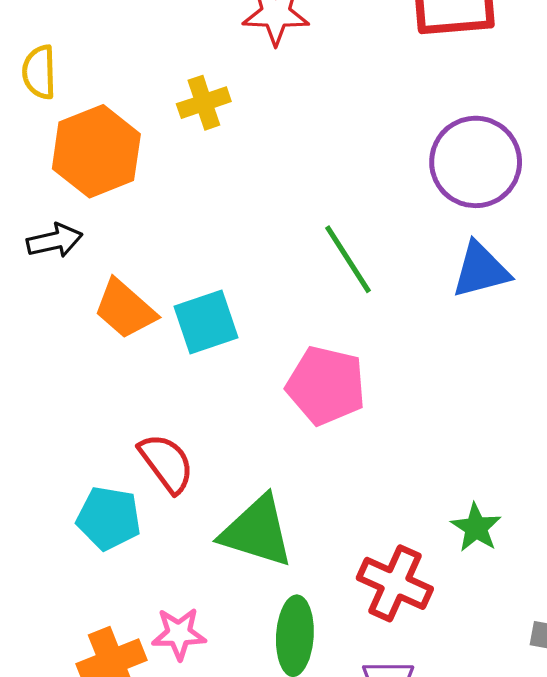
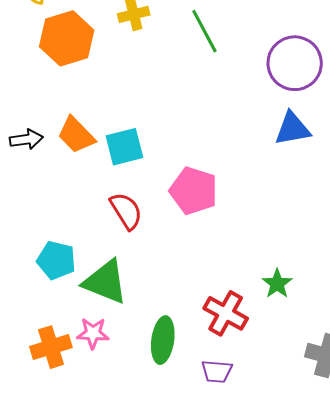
black arrow: (55, 241) -> (26, 139), moved
green line: (348, 259) -> (204, 31), moved
red semicircle: (166, 463) -> (126, 211), moved
green triangle: (257, 531) -> (105, 282), moved

